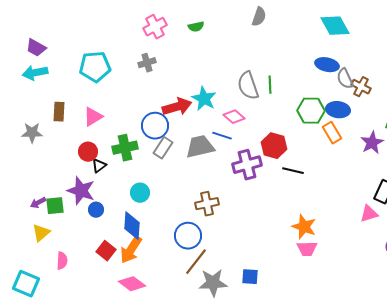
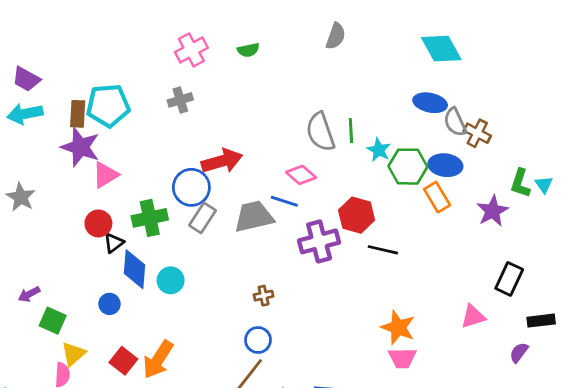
cyan star: (204, 99) -> (379, 150), moved, size x0.7
brown rectangle: (59, 112) -> (78, 114), moved
gray star: (32, 133) -> (21, 197), turned 30
purple star: (81, 191) -> (80, 147), moved
brown cross: (207, 204) -> (264, 296), size x0.6
green square: (55, 206) -> (53, 321), moved, turned 30
pink triangle: (369, 214) -> (473, 316), moved
blue diamond: (132, 226) -> (134, 269), moved
yellow triangle: (41, 233) -> (73, 354), moved
blue circle: (188, 236) -> (258, 340), moved, size x0.7

